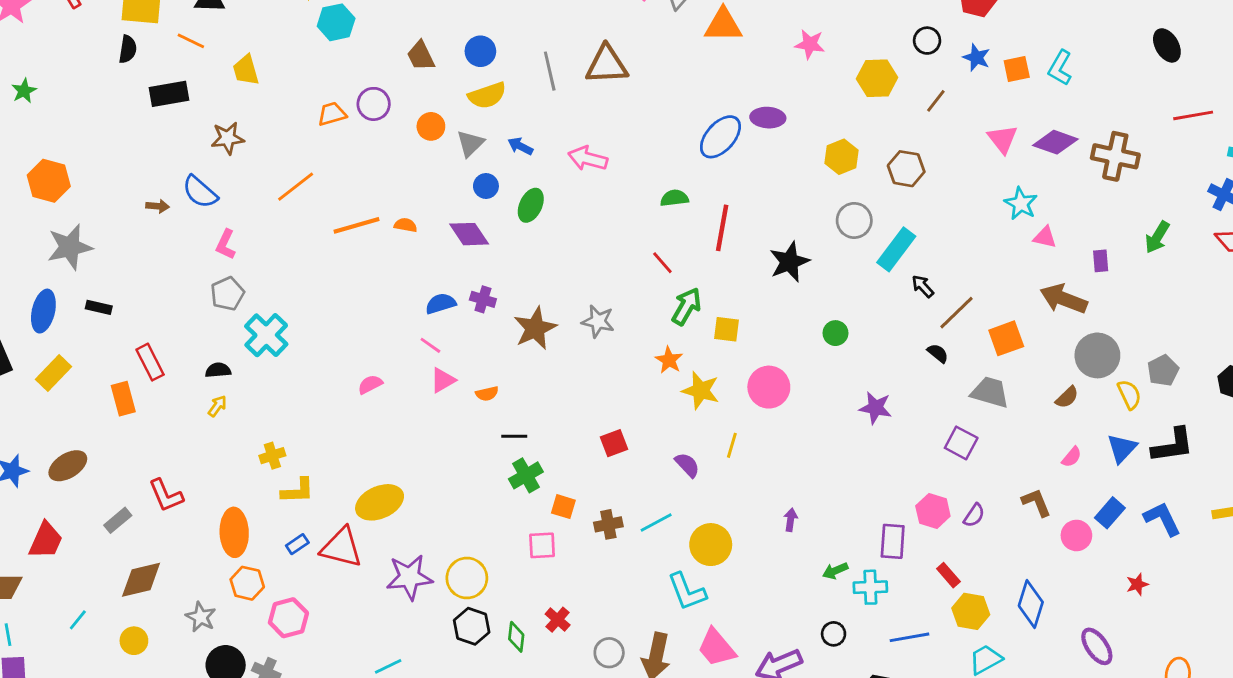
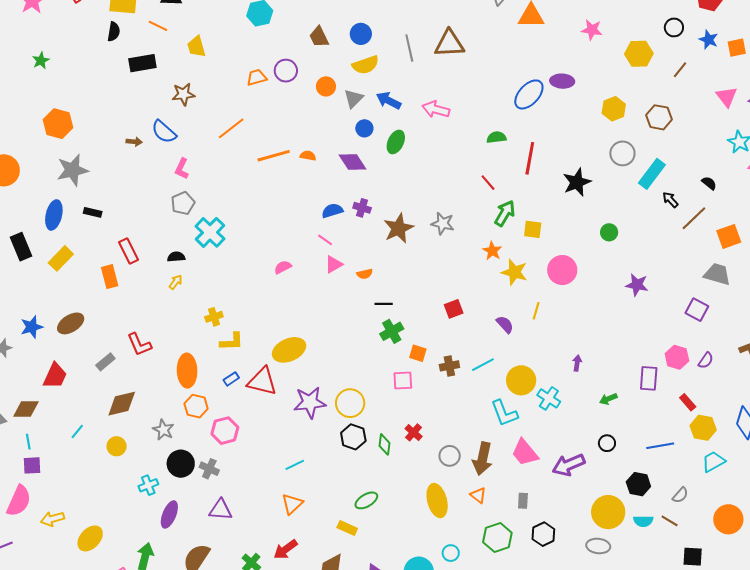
blue arrow: (520, 146) -> (389, 101), size x1.4
black semicircle: (938, 353) -> (709, 183), moved
cyan cross: (870, 587) -> (549, 398), moved, turned 35

